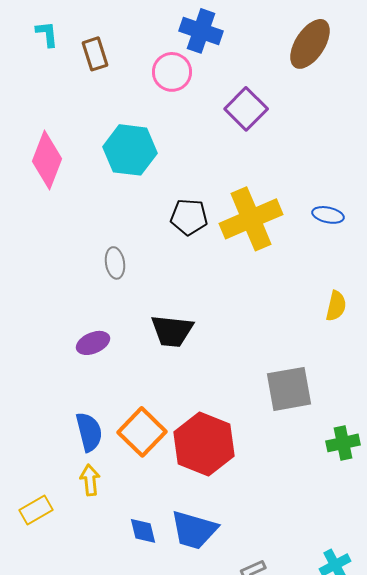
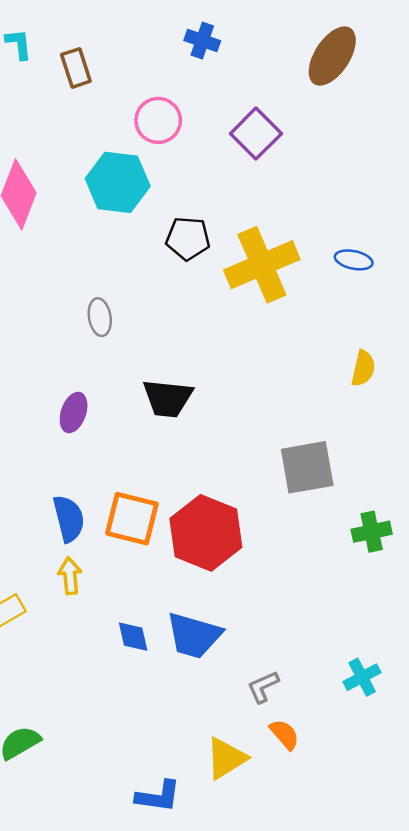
blue cross: (201, 31) -> (202, 41), size x0.7
pink circle: (172, 72) -> (158, 120), moved
black pentagon: (189, 217) -> (188, 238), moved
purple ellipse: (93, 343) -> (74, 412), turned -48
orange square: (142, 432) -> (132, 519), turned -30

